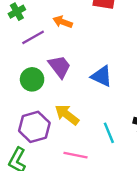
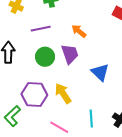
orange arrow: (63, 22) -> (79, 31), moved
purple line: (33, 37) -> (41, 29), moved

